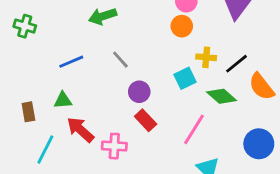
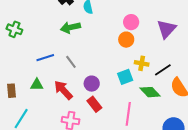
gray line: (120, 60) -> (71, 62), moved
pink line: (194, 129) -> (128, 114), turned -30
red arrow: (80, 130) -> (63, 90), moved

